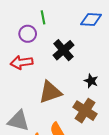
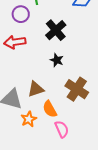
black star: (91, 81) -> (57, 60), moved
brown triangle: (50, 92) -> (36, 89), moved, size x0.7

